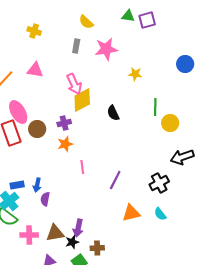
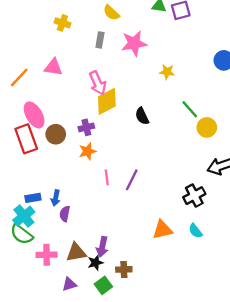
yellow cross: (34, 31) -> (62, 23), moved
green line: (155, 107) -> (190, 109), turned -42
purple line: (115, 180) -> (132, 180), moved

